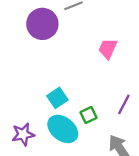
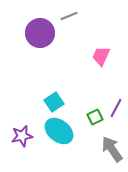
green square: (89, 115) -> (95, 117), moved

